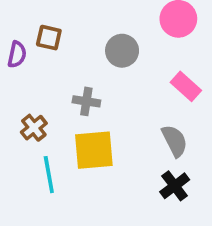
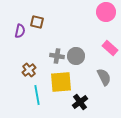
gray circle: (122, 51) -> (76, 56), moved
black cross: (175, 186) -> (80, 102), moved

